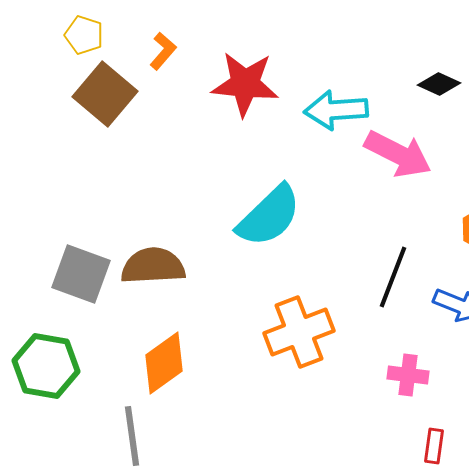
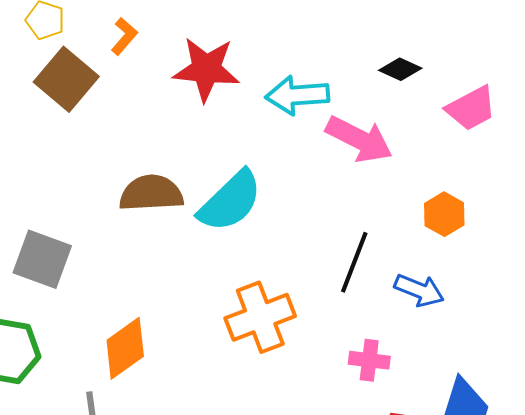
brown semicircle: (153, 266) -> (151, 193), moved

